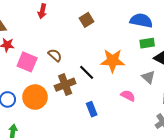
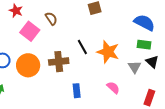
brown semicircle: (55, 55) -> (51, 19), moved
black line: (87, 72) -> (82, 47), moved
gray triangle: (148, 77) -> (135, 67), moved

